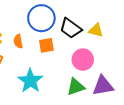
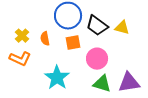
pink circle: (83, 60) -> (97, 59), moved
green triangle: (76, 87) -> (102, 84), turned 36

